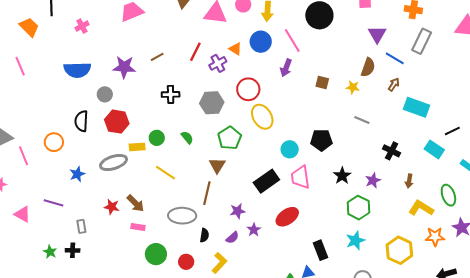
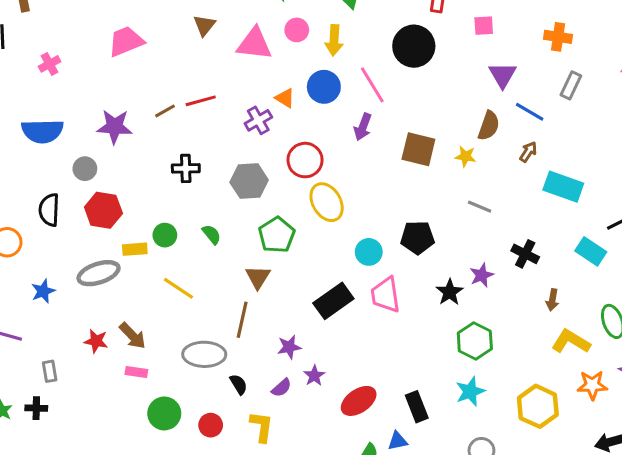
gray rectangle: (422, 41) -> (571, 85), size x0.7
red line: (195, 52) -> (201, 101), moved, turned 48
brown square: (322, 83) -> (418, 149), size x1.6
purple star: (373, 180) -> (482, 275), moved
red ellipse: (287, 217) -> (359, 401), moved
black semicircle: (204, 235) -> (239, 384), turned -40
yellow L-shape: (219, 263) -> (262, 427), turned -35

